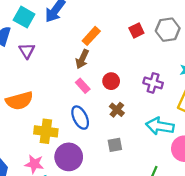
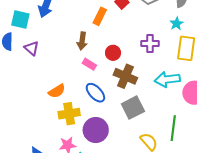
orange rectangle: (91, 36) -> (100, 16), moved
orange semicircle: (19, 101) -> (57, 91), moved, size x0.7
brown cross: (117, 110) -> (125, 76), size x1.6
gray square: (115, 145) -> (133, 108), size x1.6

